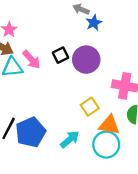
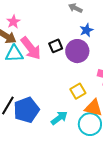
blue star: (94, 23) -> (86, 30), moved
pink arrow: (31, 60) -> (31, 48), size x1.4

